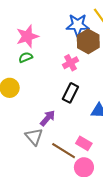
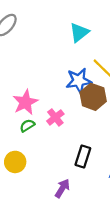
pink cross: (70, 63) -> (55, 117), moved

